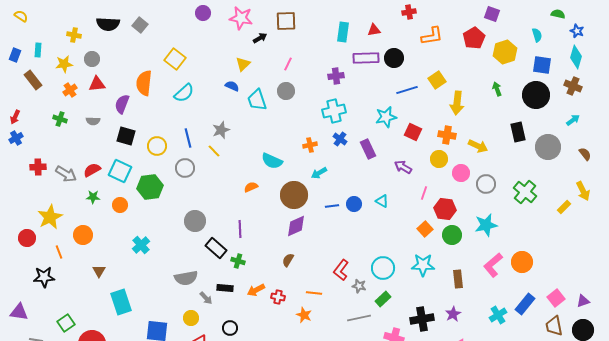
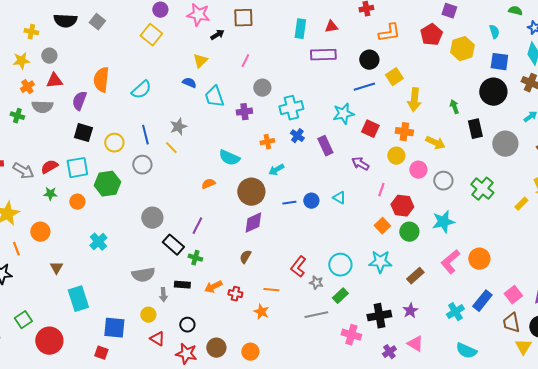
black circle: (394, 58) -> (369, 60), moved
yellow square: (175, 59) -> (151, 35), moved
purple cross: (336, 76) -> (244, 112), moved
green arrow: (497, 89) -> (454, 107), moved
gray circle: (286, 91) -> (262, 88), moved
gray semicircle: (93, 121) -> (42, 107), moved, size x1.5
cyan square: (120, 171) -> (77, 168), turned -35
purple line: (240, 229) -> (197, 226), turned 30
brown rectangle: (458, 279) -> (415, 276), turned 54
gray arrow: (206, 298) -> (163, 295), turned 40

